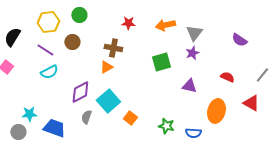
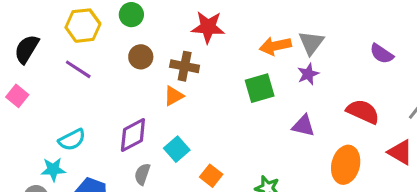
red star: (128, 23) -> (208, 27), size x1.5
orange arrow: (165, 25) -> (275, 46), moved
brown circle: (72, 42) -> (141, 57), moved
cyan semicircle: (49, 72) -> (72, 140), moved
red semicircle: (227, 77) -> (363, 112), size x1.5
cyan square: (108, 101) -> (177, 149), size x0.7

